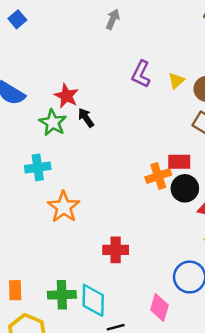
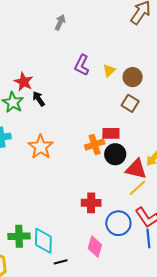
orange star: (64, 207) -> (41, 147), moved
red cross: (116, 250) -> (91, 203), moved

